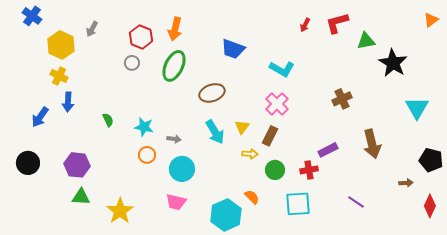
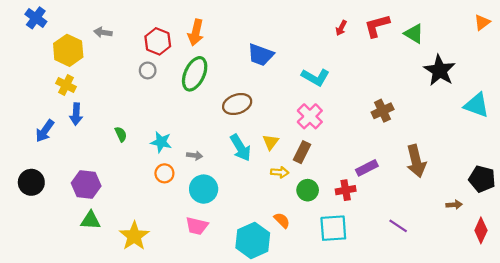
gray arrow: (92, 29) -> (103, 32), turned 70
green triangle: (366, 41) -> (414, 34), moved, turned 42
cyan triangle: (417, 108) -> (476, 105), moved, turned -40

